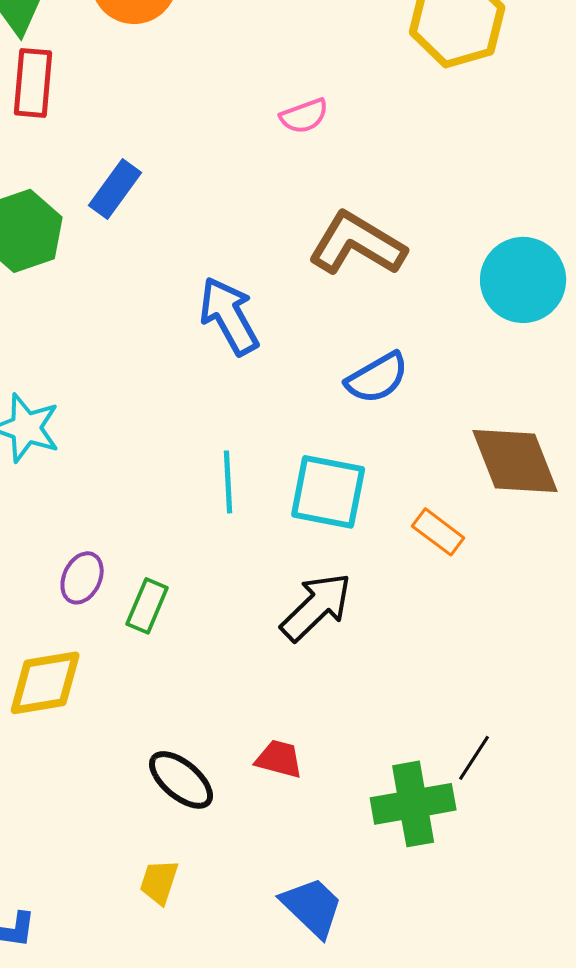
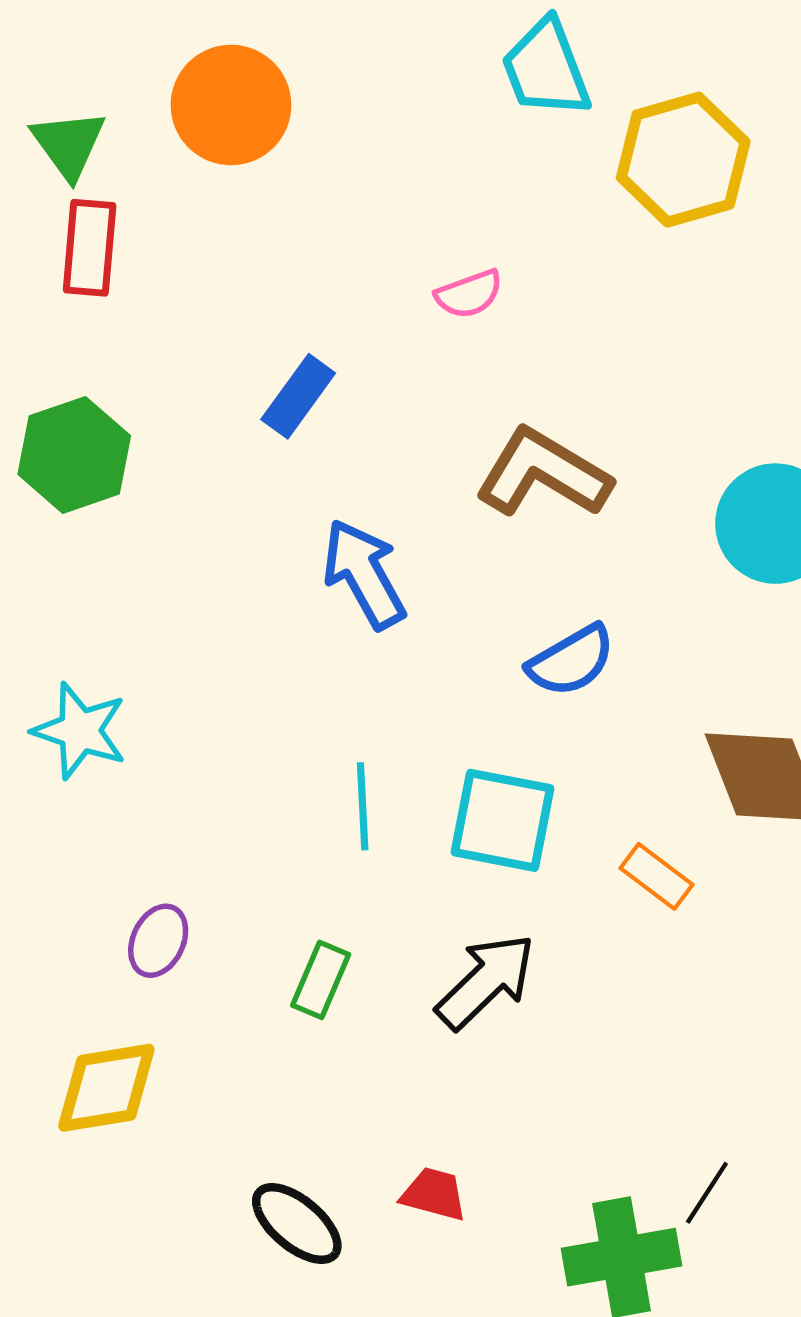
blue rectangle: (115, 189) -> (298, 396), moved
green rectangle: (147, 606) -> (321, 980), moved

